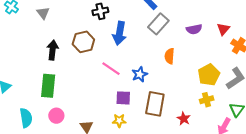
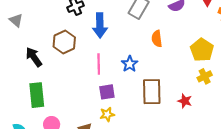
black arrow: (53, 50) -> (34, 57), turned -30
pink line: (111, 69) -> (99, 64), turned 66
purple square: (123, 98) -> (107, 92), moved
yellow star: (119, 121) -> (107, 114), moved

